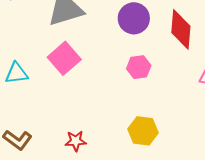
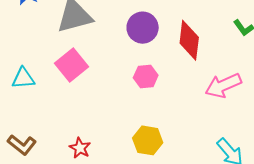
red star: (76, 141) -> (80, 148), turned 30

